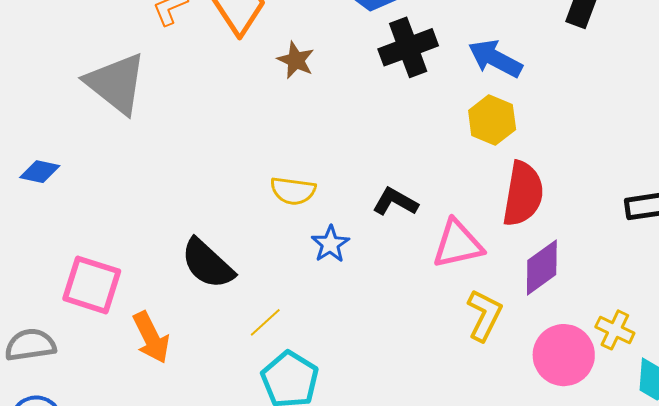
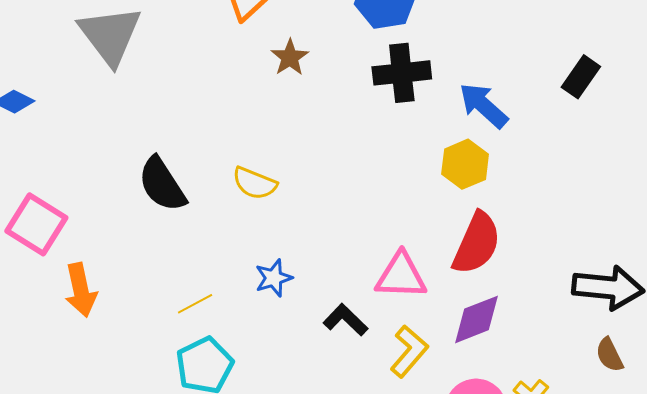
black L-shape: (395, 202) -> (345, 320), moved
blue star: (330, 244) -> (274, 278), moved
black semicircle: (207, 264) -> (162, 184), moved

